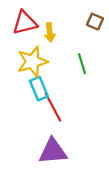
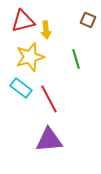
cyan rectangle: (39, 89) -> (21, 88), moved, turned -30

